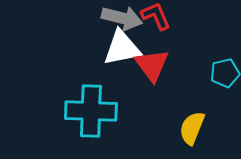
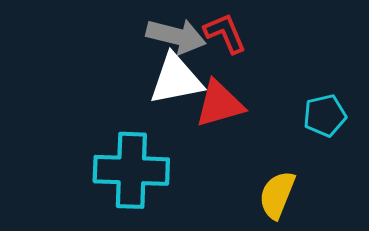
red triangle: (152, 65) -> (219, 104), turned 51

